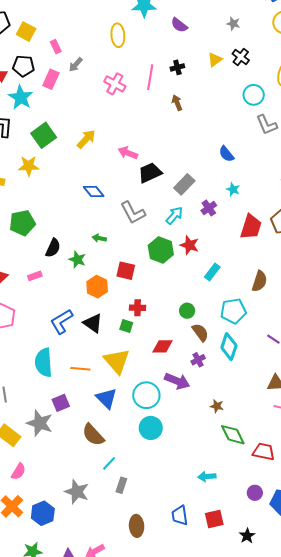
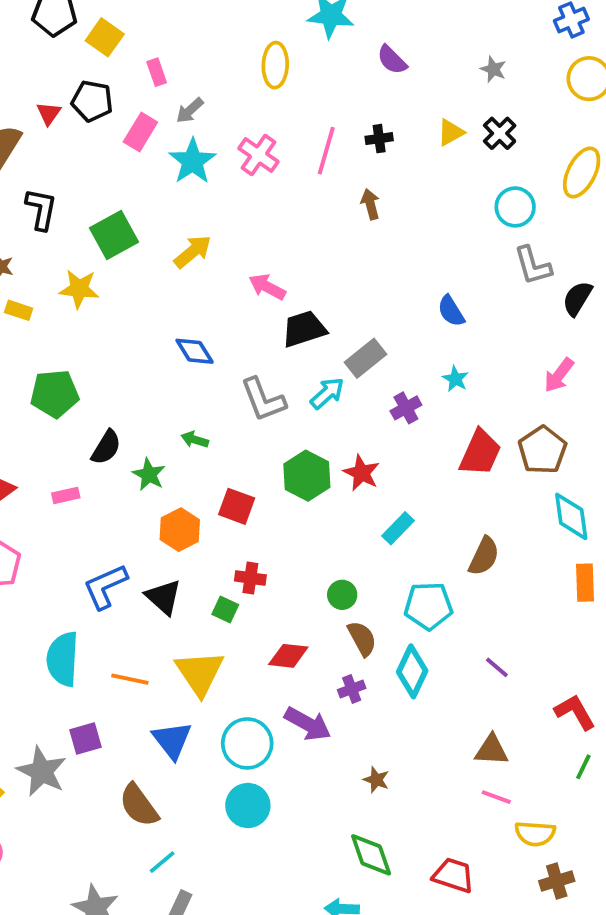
cyan star: (21, 97) -> (193, 161), moved
cyan arrow: (174, 215) -> (327, 393), moved
green diamond: (233, 435) -> (371, 855), moved

